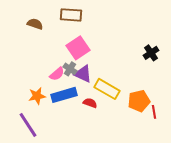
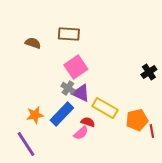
pink semicircle: (57, 74) -> (81, 133), moved
blue rectangle: (64, 95) -> (62, 114), turned -30

